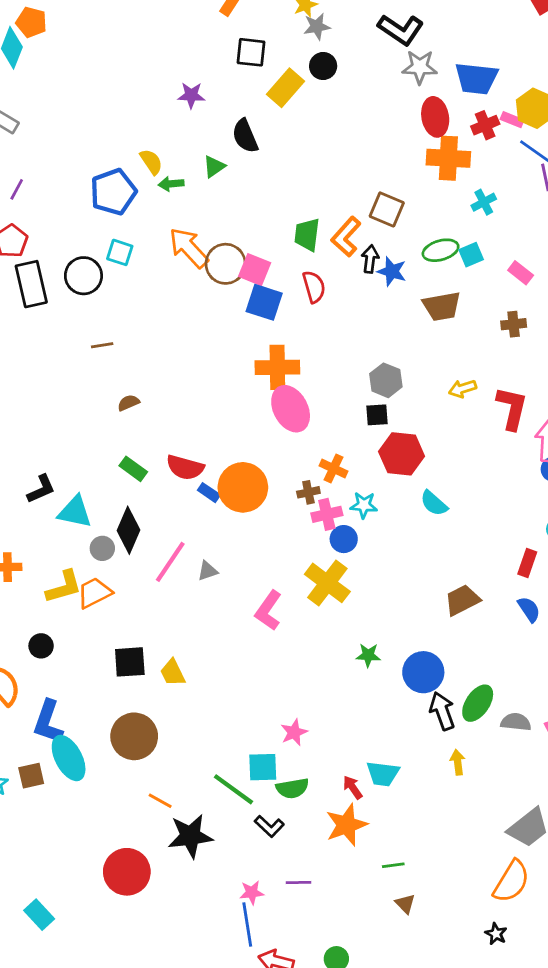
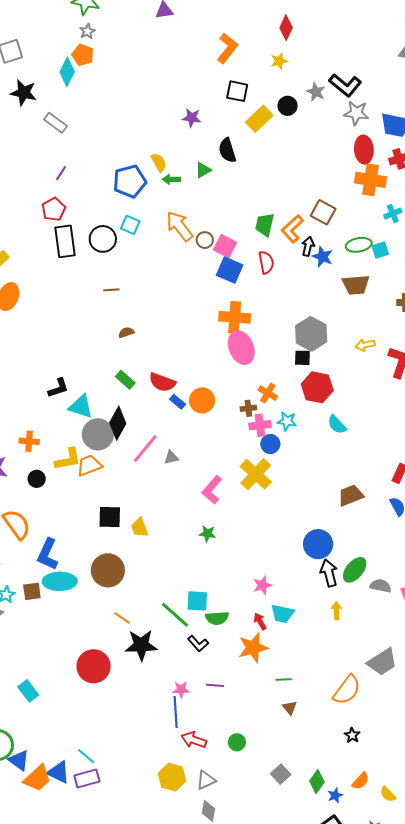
gray star: (317, 26) -> (316, 92), moved, turned 30
brown circle: (226, 264) -> (205, 240), size x0.6
gray hexagon: (386, 380) -> (311, 334), size x1.4
orange circle: (243, 487) -> (202, 400), size x0.7
gray circle: (102, 548) -> (98, 434), size x1.8
black circle: (41, 646) -> (37, 479), moved
green star: (368, 655) -> (207, 534), moved
pink star: (294, 732) -> (262, 585), moved
cyan ellipse: (69, 758) -> (60, 581), turned -68
orange semicircle: (511, 881) -> (347, 690), moved

